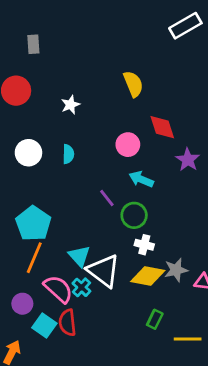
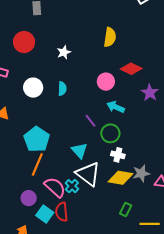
yellow semicircle: (133, 84) -> (110, 37), turned 30
red diamond: (162, 127) -> (131, 69), turned -45
cyan triangle: (79, 256) -> (80, 150), moved

